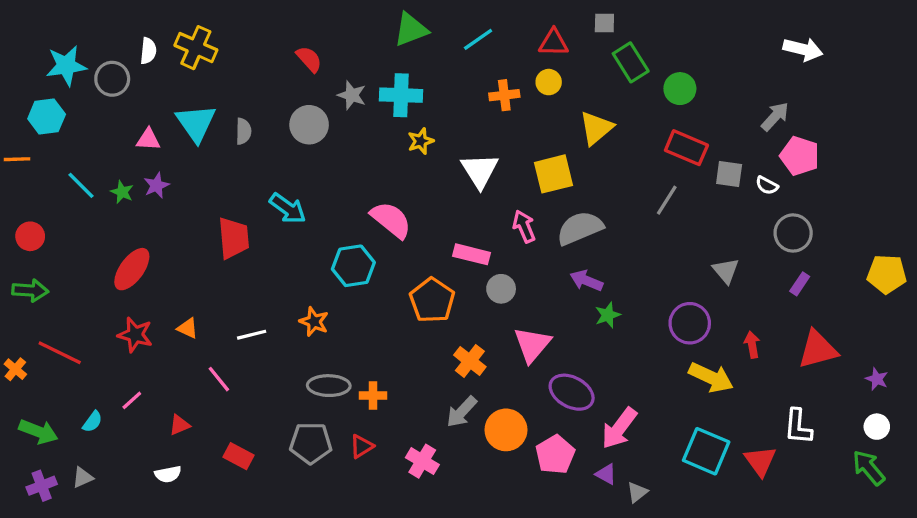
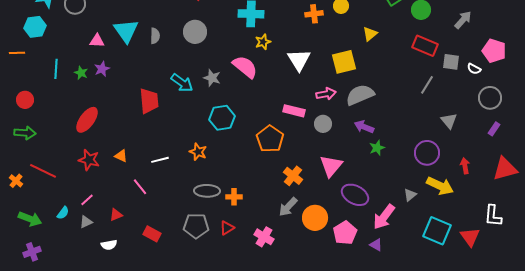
gray star: (352, 95) -> (212, 78), moved
gray arrow: (775, 116) -> (463, 20), moved
yellow triangle: (596, 128) -> (370, 34), size x0.7
cyan line: (81, 185) -> (56, 69), turned 48
gray line: (667, 200) -> (427, 85), moved
pink semicircle: (391, 220) -> (245, 67), moved
pink arrow: (524, 226) -> (326, 94), turned 102
gray circle: (501, 289) -> (323, 124), moved
gray triangle: (83, 477) -> (86, 222), moved
gray triangle: (637, 492) -> (410, 195), moved

